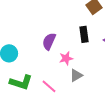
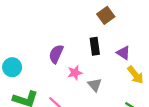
gray triangle: (76, 75) -> (95, 85), moved, turned -40

